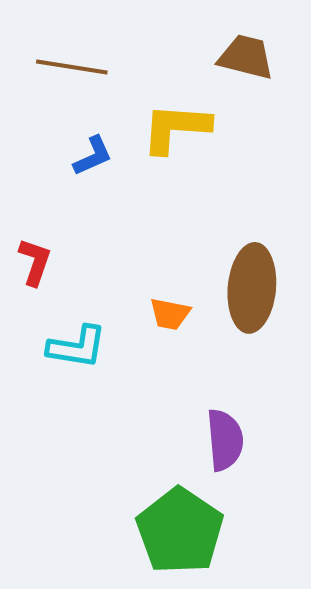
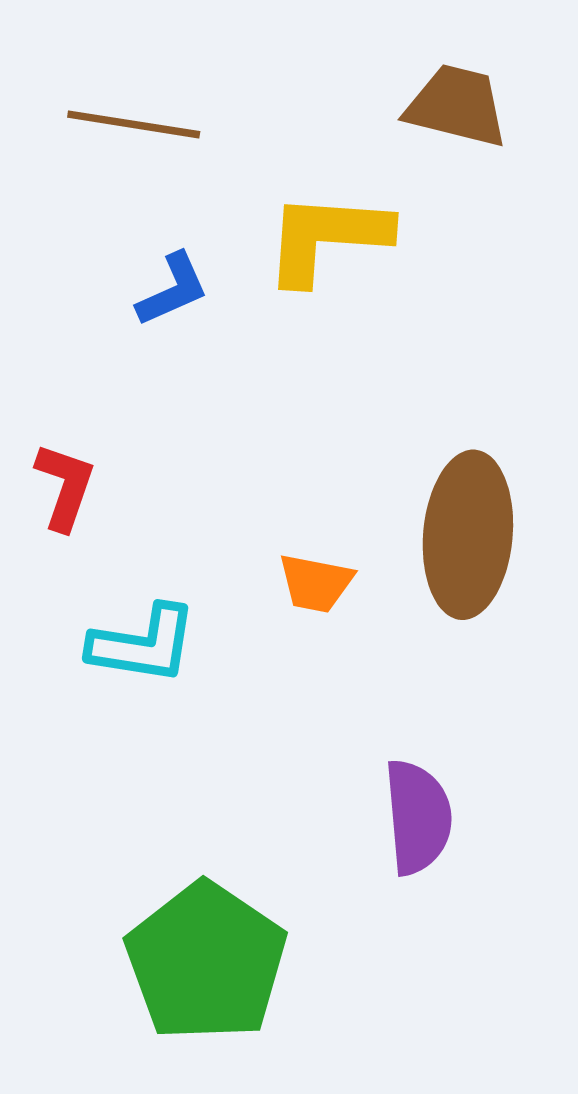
green pentagon: (180, 531) -> (206, 962), moved

